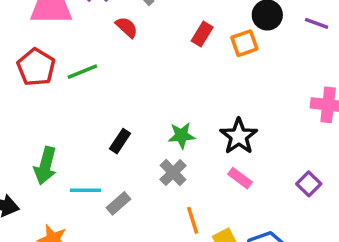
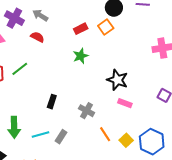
red rectangle: (202, 34) -> (81, 29), turned 48
green star: (181, 135) -> (81, 56), moved

